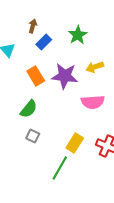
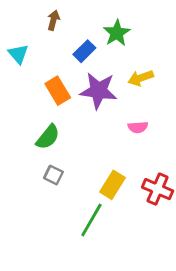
blue rectangle: (44, 42) -> (84, 51), moved
pink semicircle: (93, 102) -> (138, 127), size x0.6

